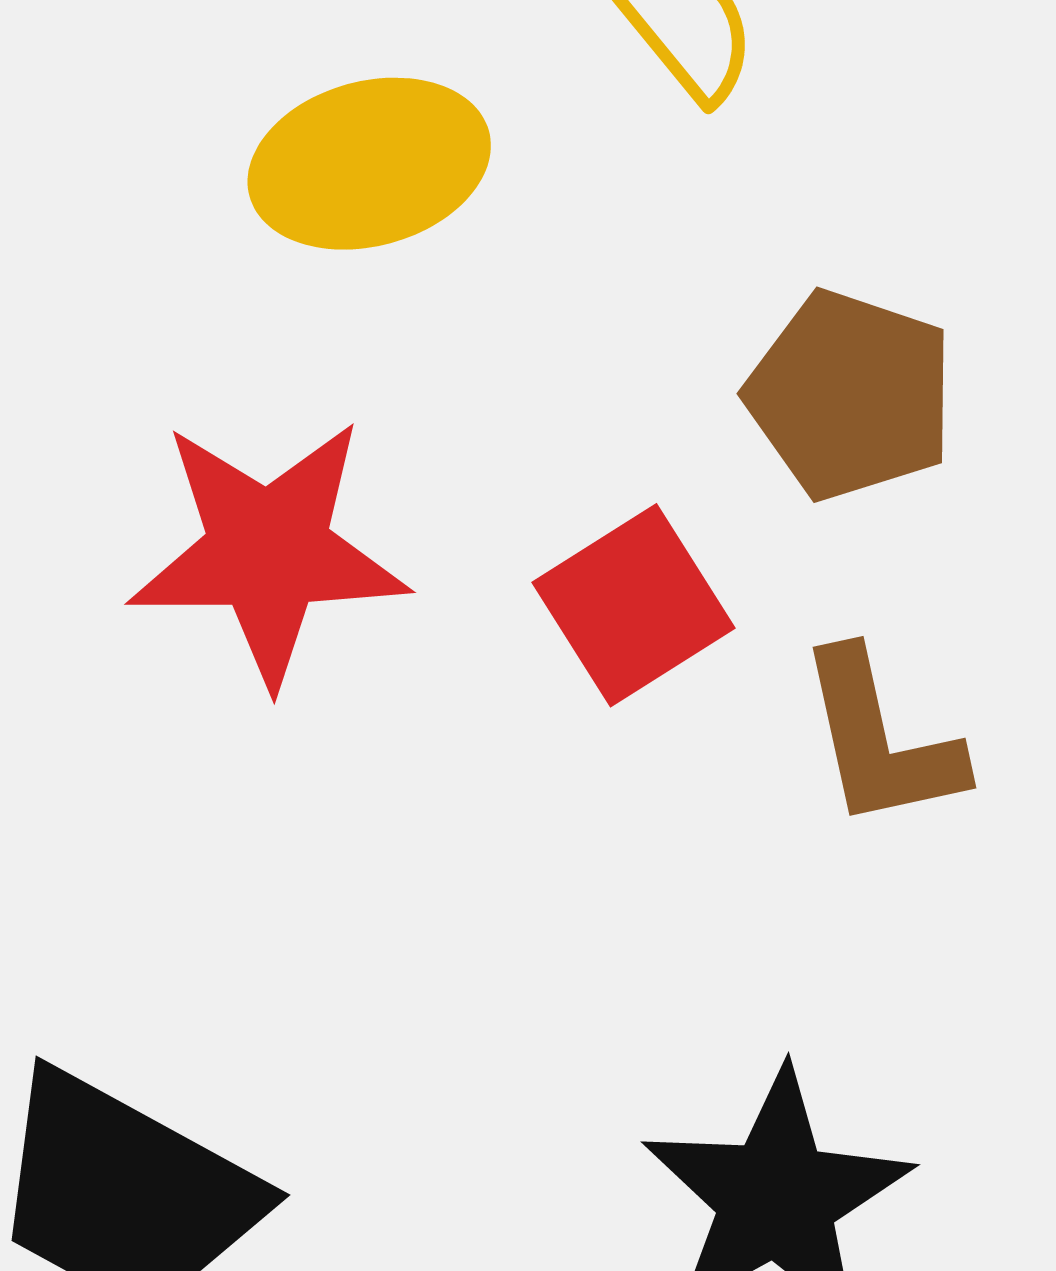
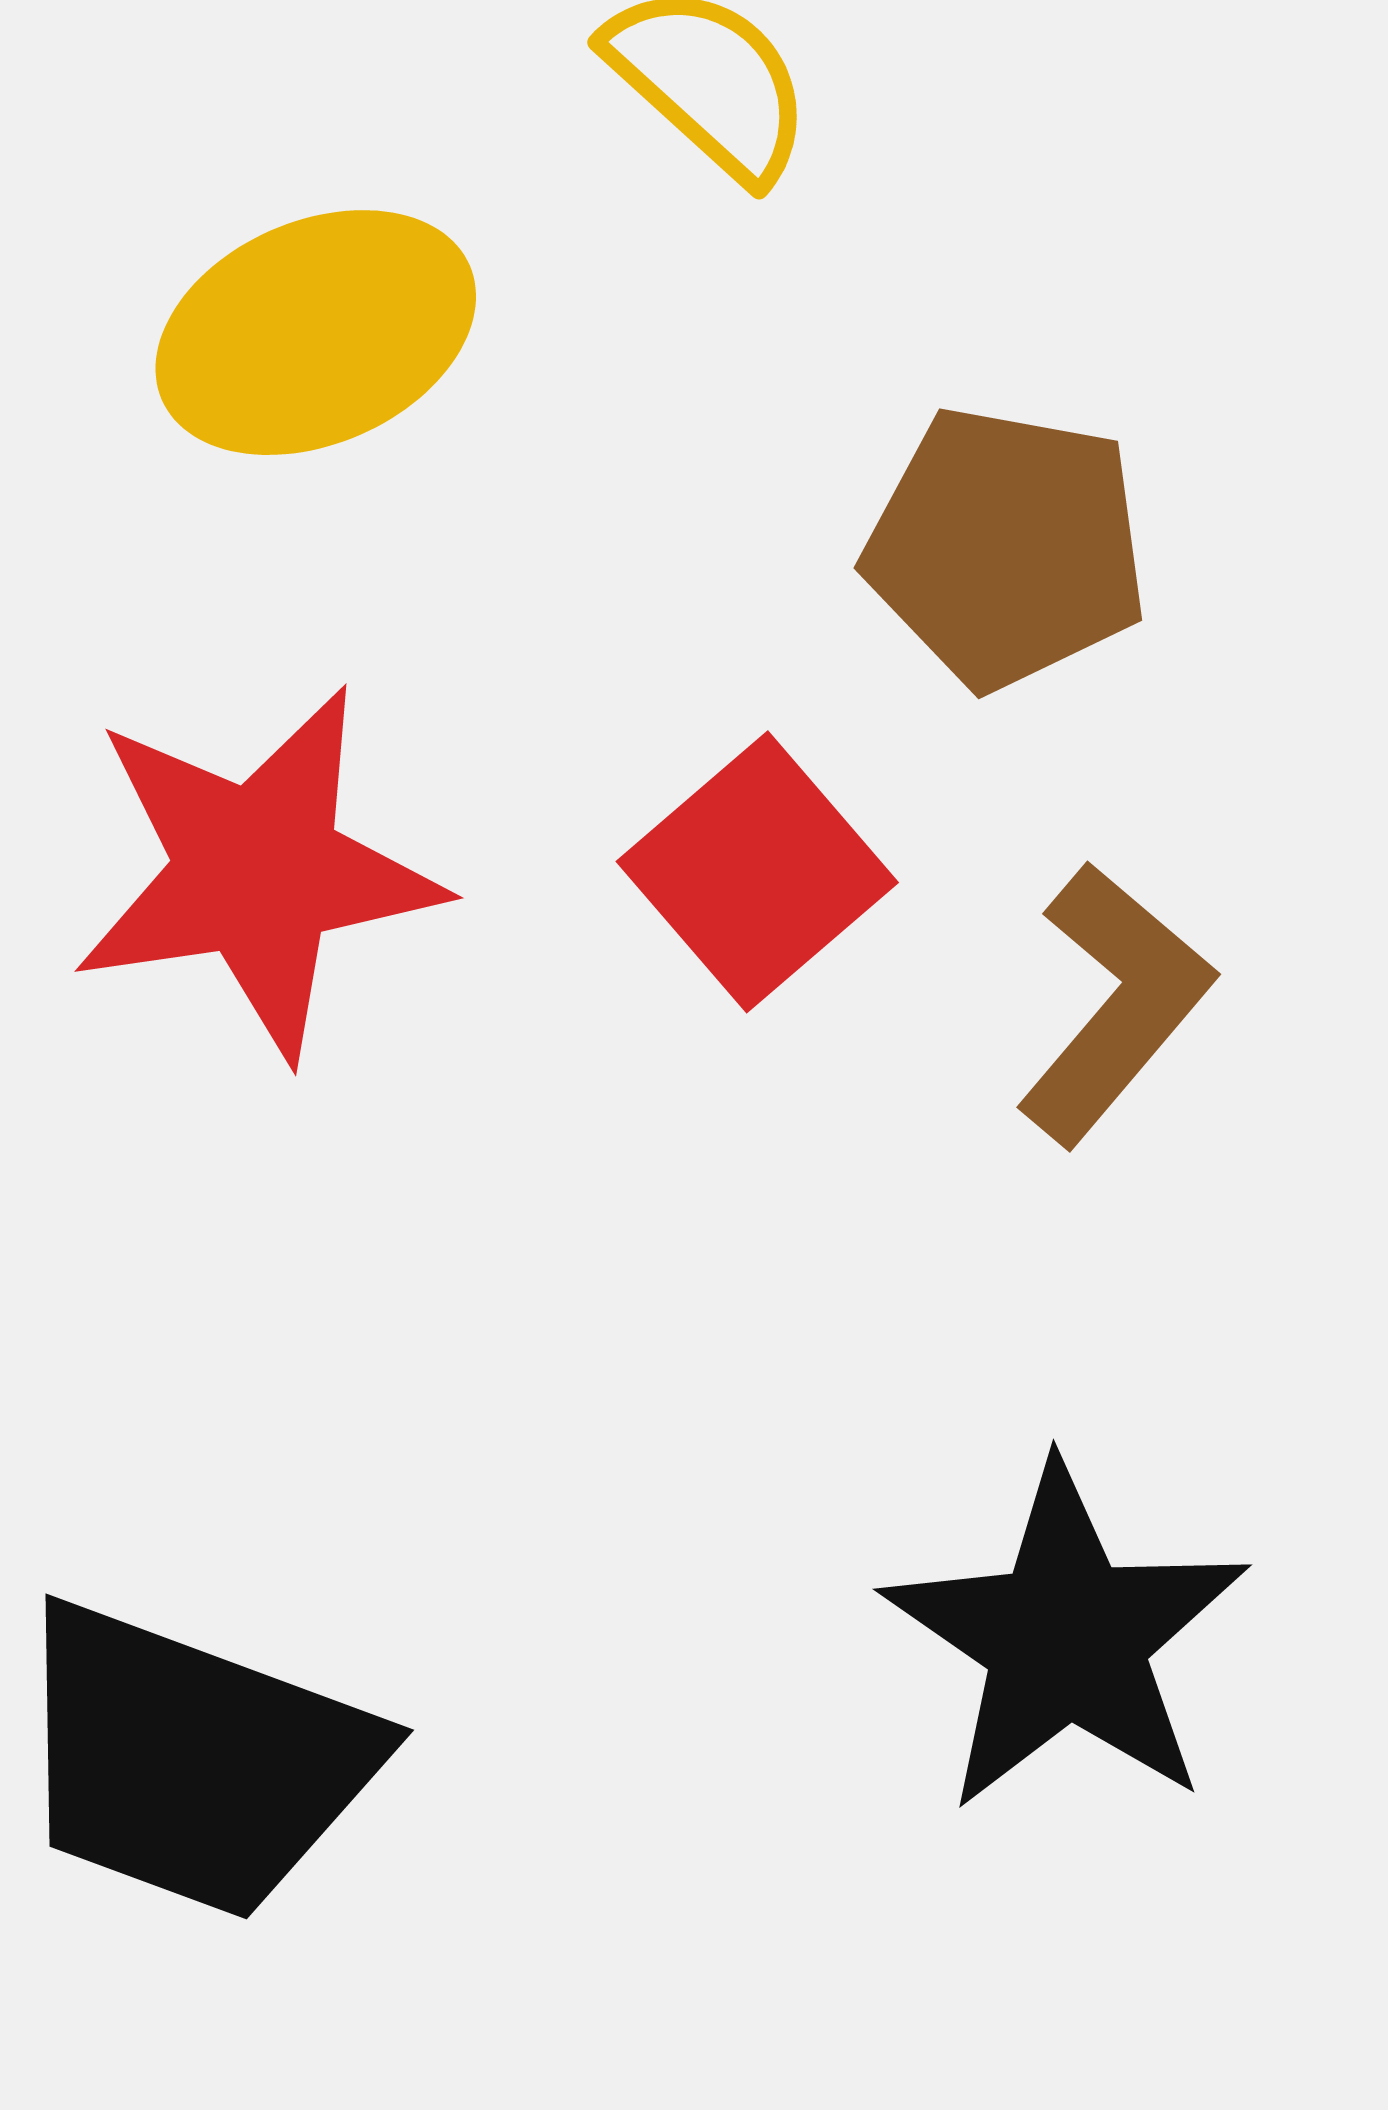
brown L-shape: (880, 740) -> (1114, 1004), turned -119

